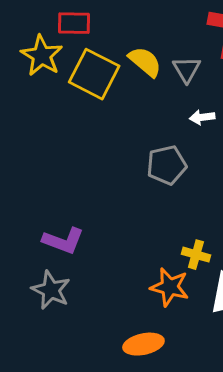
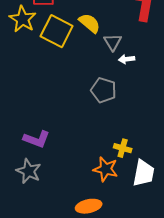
gray triangle: (187, 69) -> (113, 42), moved
gray pentagon: (167, 165) -> (104, 90), turned 30

